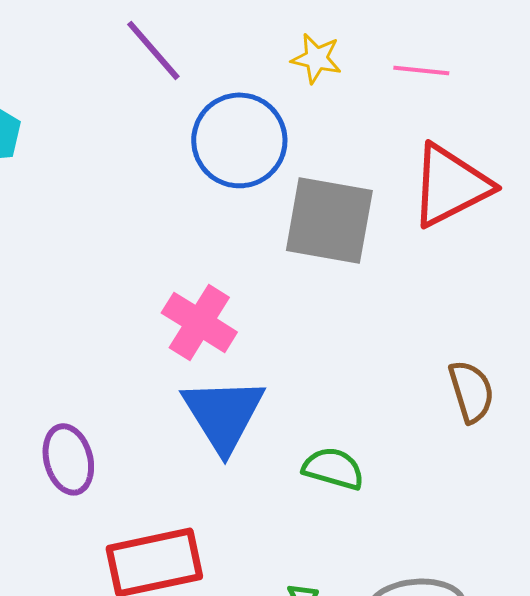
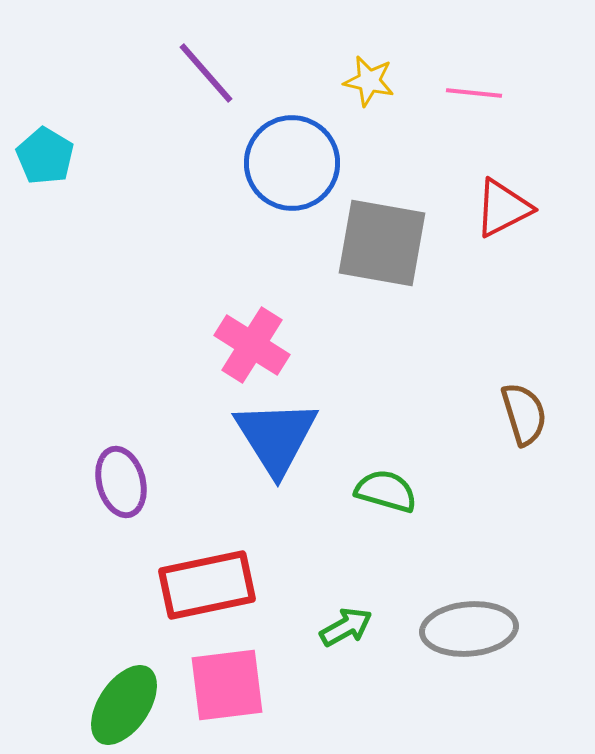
red triangle: (450, 185) -> (503, 208), size x0.7

